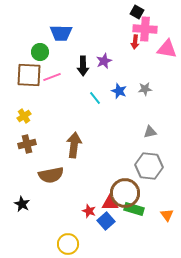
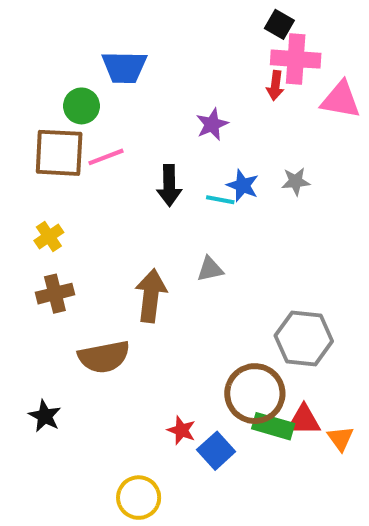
black arrow: (83, 66) -> (169, 185), moved
cyan line: (95, 98) -> (220, 200), moved, turned -40
gray triangle: (150, 132) -> (210, 269), moved
red triangle: (110, 203) -> (304, 420), moved

